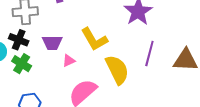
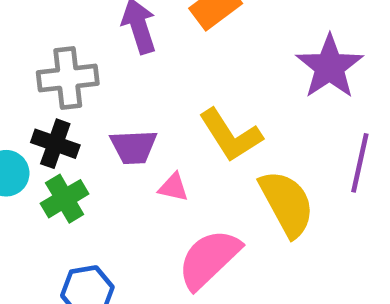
pink triangle: (69, 61) -> (173, 187), turned 40
green cross: (22, 64) -> (65, 199), turned 30

